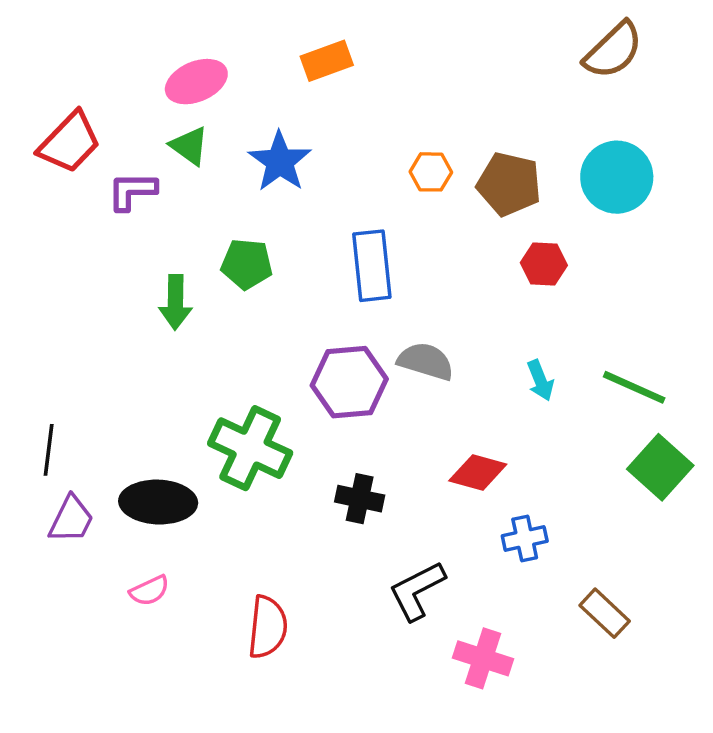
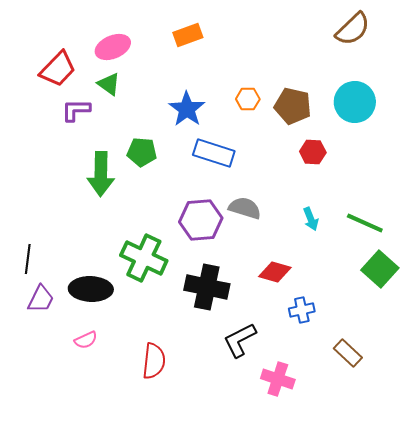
red trapezoid: (69, 142) -> (58, 69), moved
blue star: (280, 161) -> (187, 109), moved
blue rectangle: (372, 266) -> (214, 153), turned -66
green arrow: (175, 302) -> (101, 174), size x1.4
black cross: (360, 499) -> (207, 287), size x1.6

